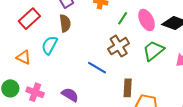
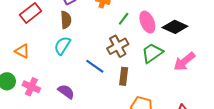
cyan semicircle: (49, 45) -> (62, 46), moved
brown rectangle: (128, 88) -> (124, 76), moved

